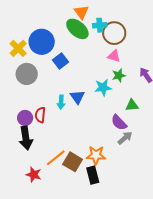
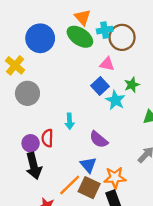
blue circle: (42, 42) -> (40, 38), moved
pink triangle: (114, 56) -> (107, 64), moved
blue square: (60, 61) -> (100, 86), moved
cyan star: (103, 88) -> (115, 100), turned -30
blue triangle: (77, 97) -> (88, 165), moved
purple semicircle: (119, 123) -> (99, 140), moved

